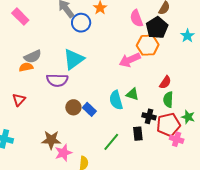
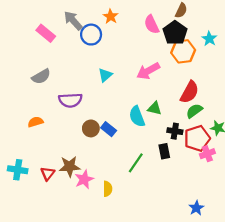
pink rectangle: (20, 17) -> (46, 33), moved
orange hexagon: (148, 45) -> (183, 51), moved
cyan triangle: (74, 59) -> (105, 75), moved, size x0.6
orange semicircle: (26, 67) -> (35, 122), moved
red semicircle: (165, 82) -> (190, 92), size x1.5
red triangle: (19, 100) -> (48, 174), moved
green semicircle: (168, 100) -> (194, 111), turned 56
pink cross: (177, 139) -> (207, 154), turned -32

